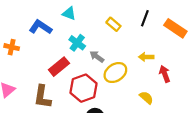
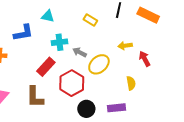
blue L-shape: (40, 27) -> (23, 33), turned 145
cyan cross: (77, 43) -> (59, 42), turned -35
yellow semicircle: (146, 98) -> (131, 83), turned 48

